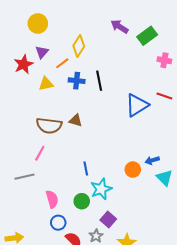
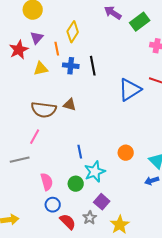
orange line: (62, 63) -> (57, 49), turned -64
blue arrow: (152, 160) -> (152, 181), moved

